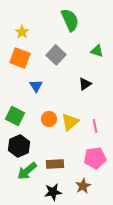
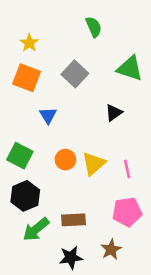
green semicircle: (70, 20) -> (94, 27), size x0.7
green triangle: (97, 51) -> (130, 68), size x1.5

